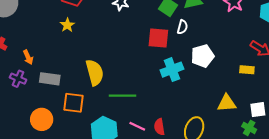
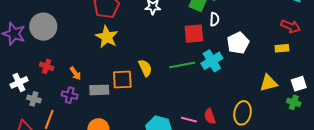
yellow star: (67, 25) -> (107, 37), size x1.6
yellow semicircle: (95, 72) -> (145, 68), moved, size x0.7
green line: (123, 96) -> (182, 65), moved
orange square: (73, 103) -> (122, 79), moved

